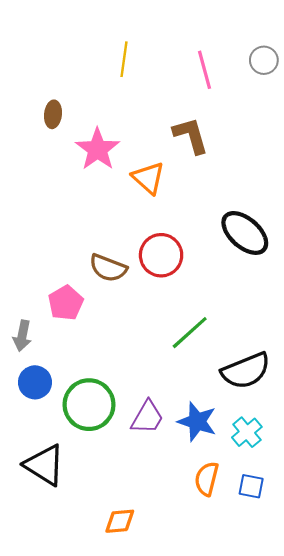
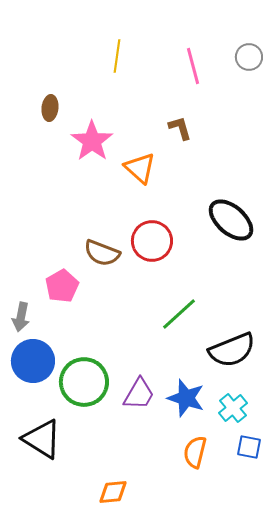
brown L-shape: (191, 135) -> (180, 128), size x0.7
blue circle: (35, 382) -> (33, 361), size x1.4
blue square: (251, 486) -> (249, 447), moved

